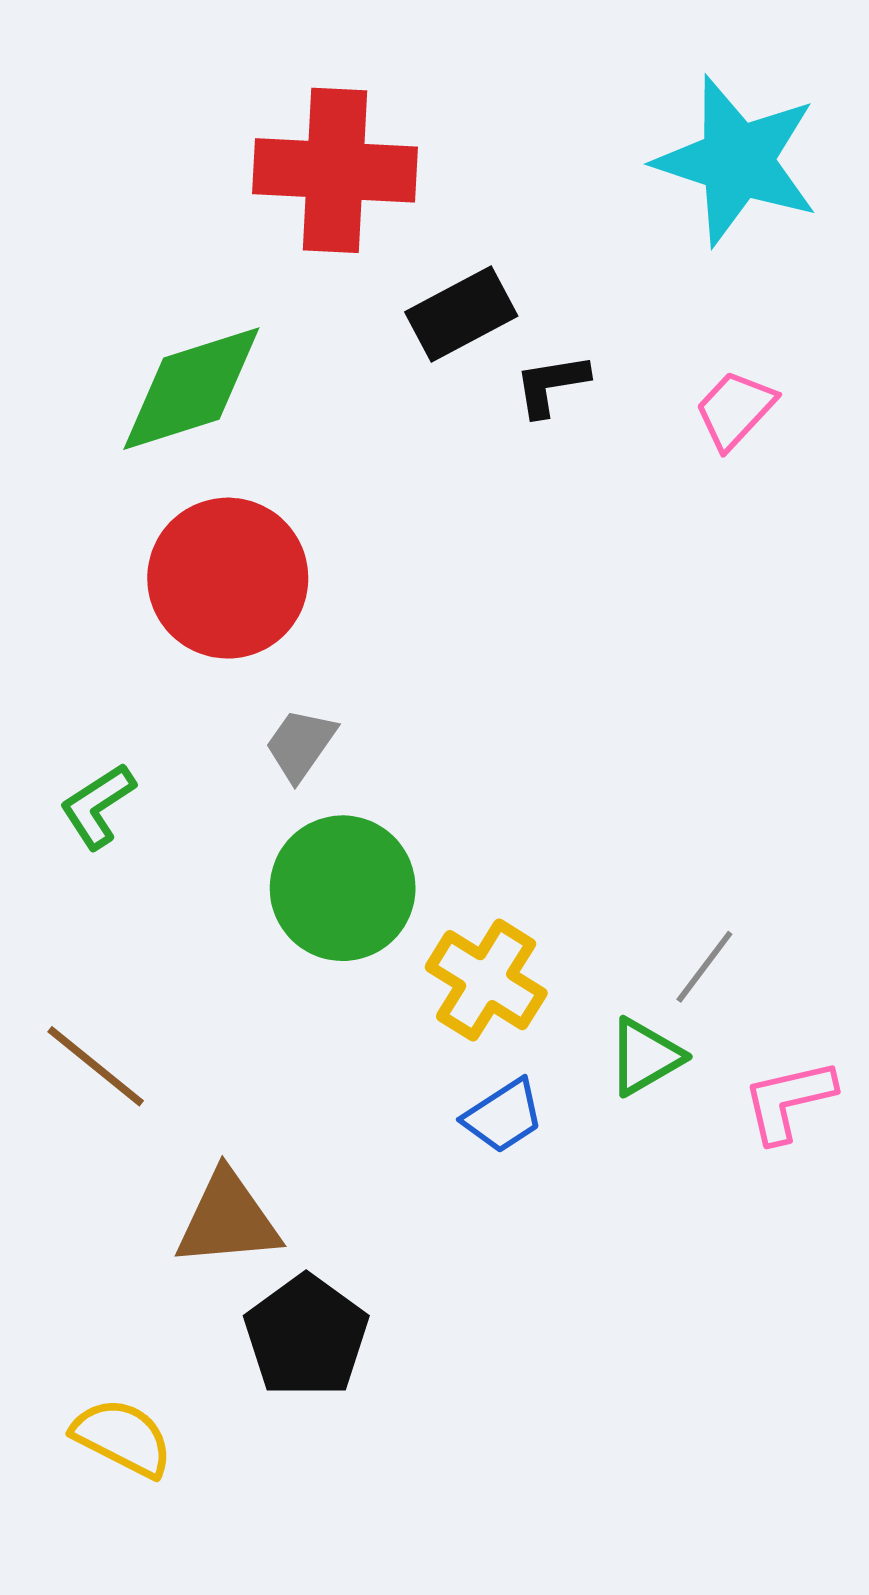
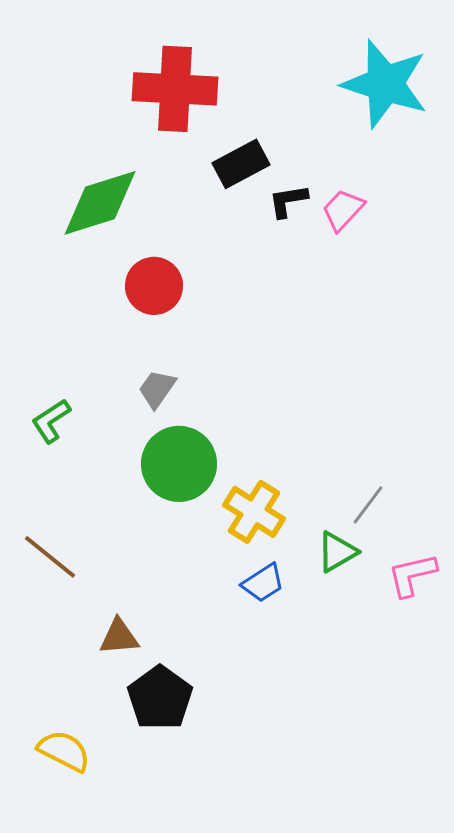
pink trapezoid: (735, 410) -> (343, 210), moved
red circle: (228, 578) -> (154, 286), moved, size x0.7
brown triangle: (228, 1219) -> (119, 637), size x0.7

